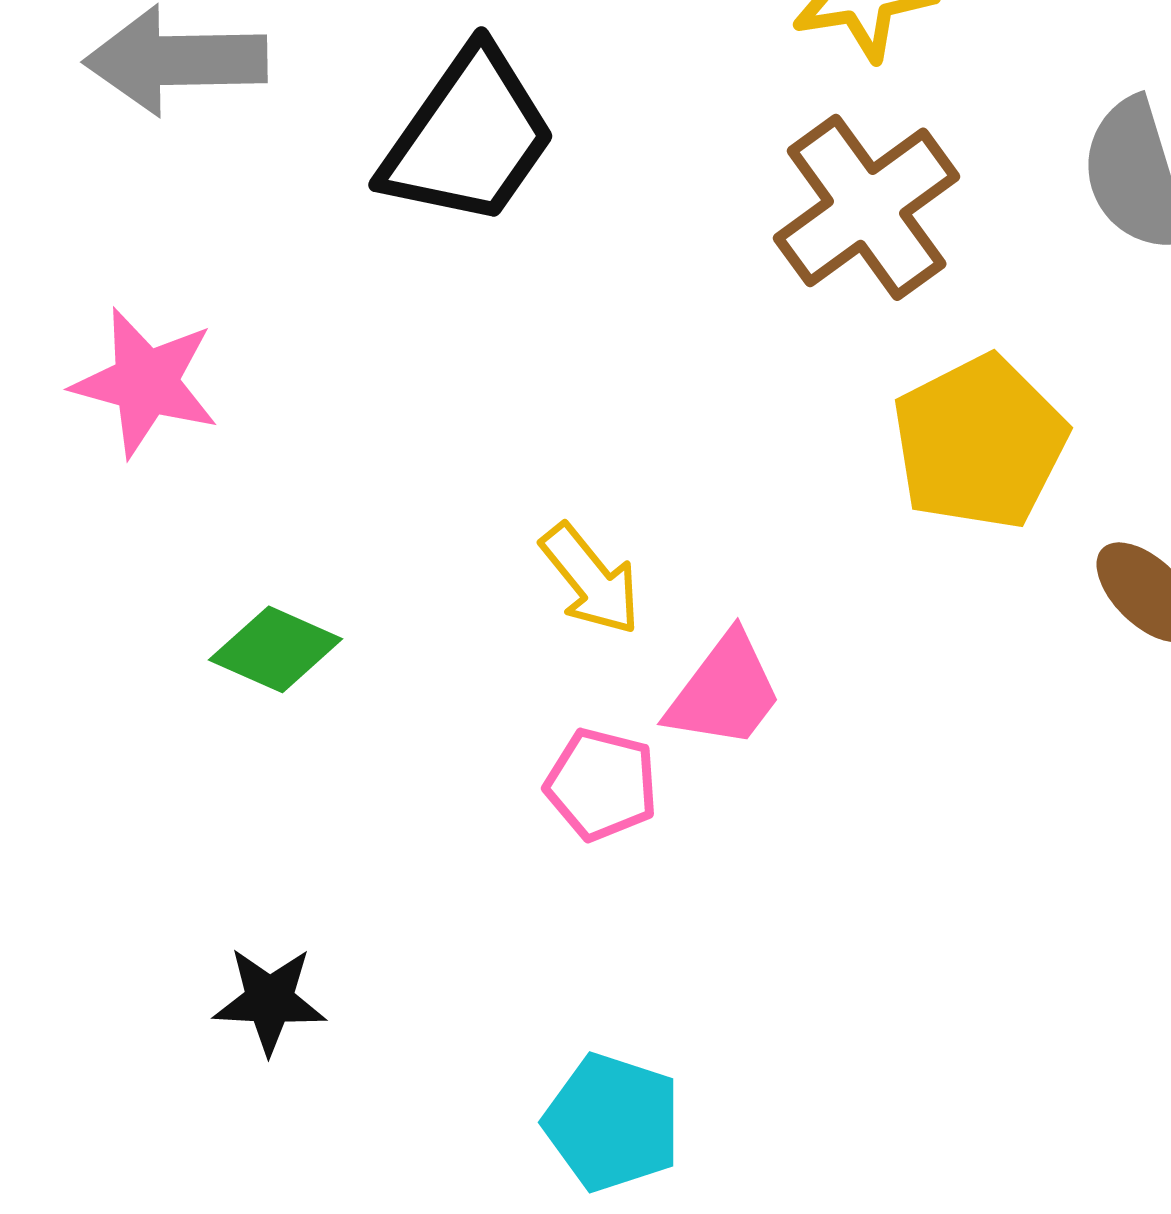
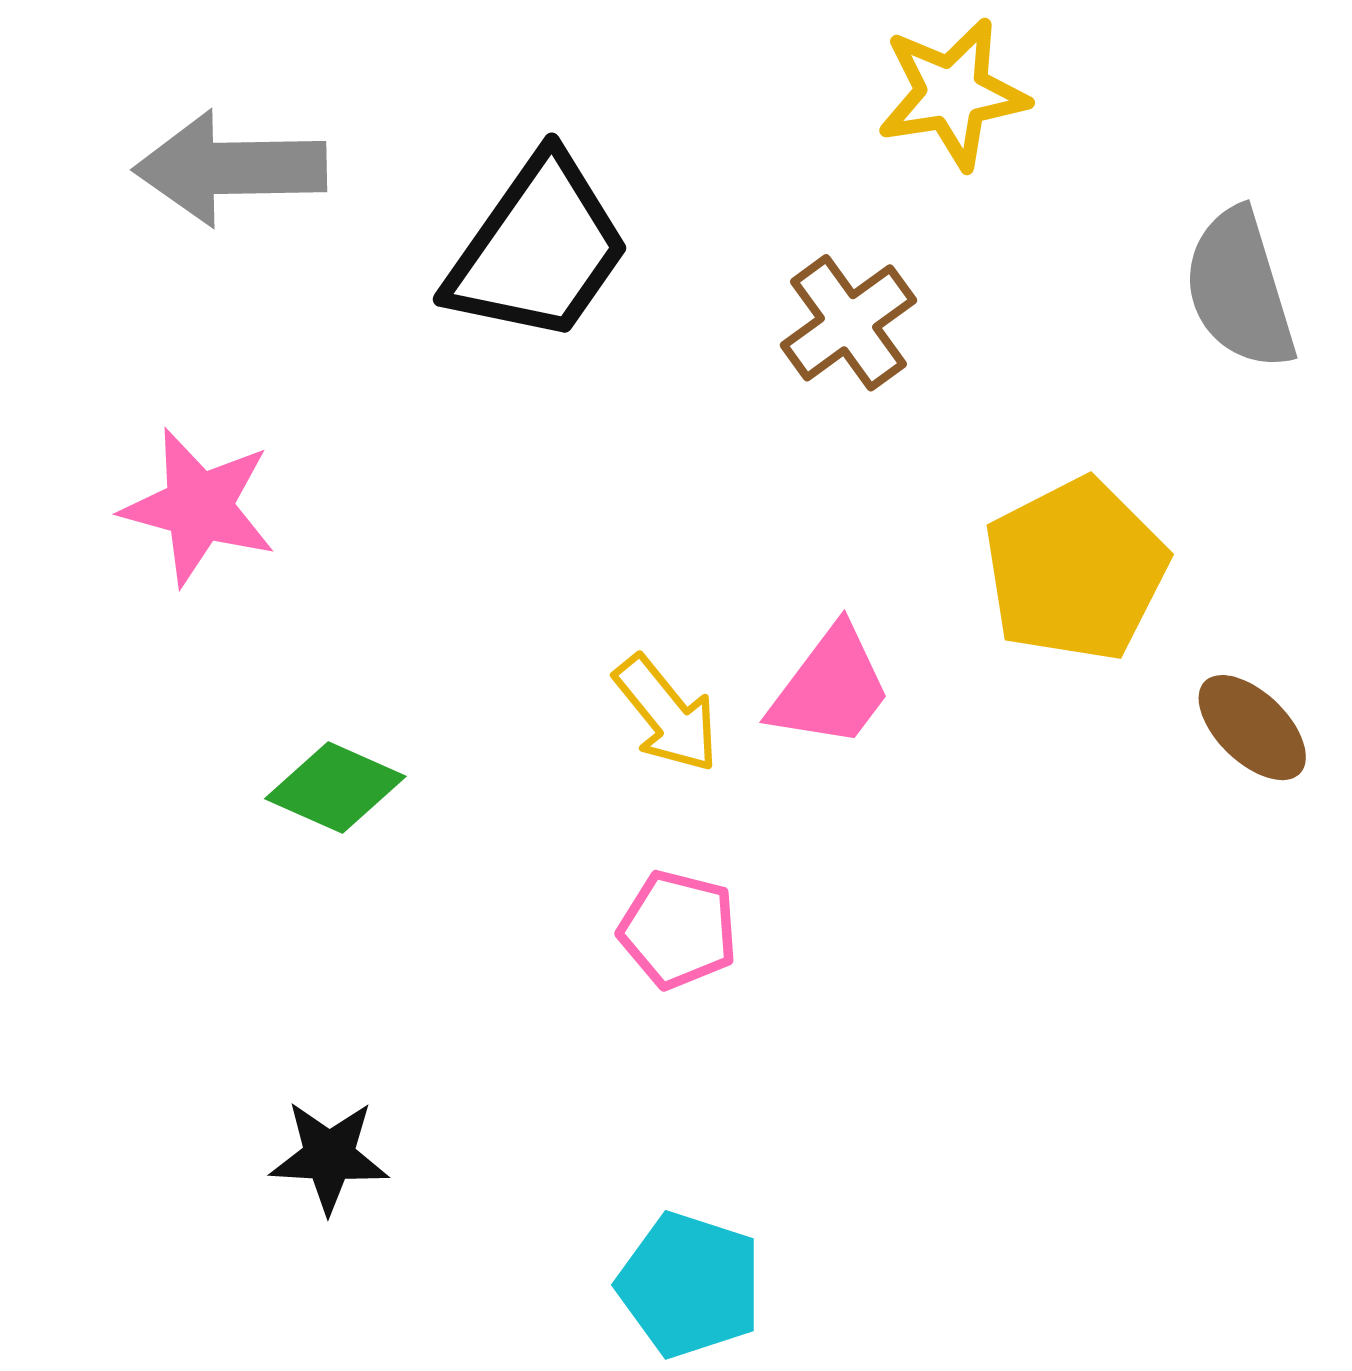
brown cross: (867, 207) -> (848, 323), moved, size x0.7
pink trapezoid: (725, 691) -> (831, 688), moved

